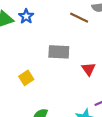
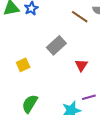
gray rectangle: (59, 52) -> (56, 45), turned -54

